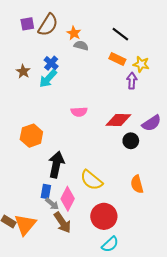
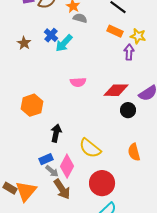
cyan arrow: (48, 79) -> (64, 43), moved
black arrow: (56, 165) -> (56, 133), size x0.7
blue rectangle: (46, 191) -> (46, 159), turned 56

